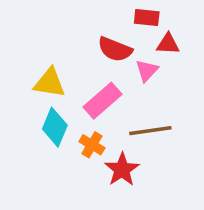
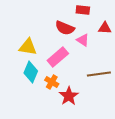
red triangle: (168, 44) -> (105, 28), moved
pink triangle: (147, 71) -> (83, 40), turned -40
brown line: (150, 131) -> (99, 74), moved

